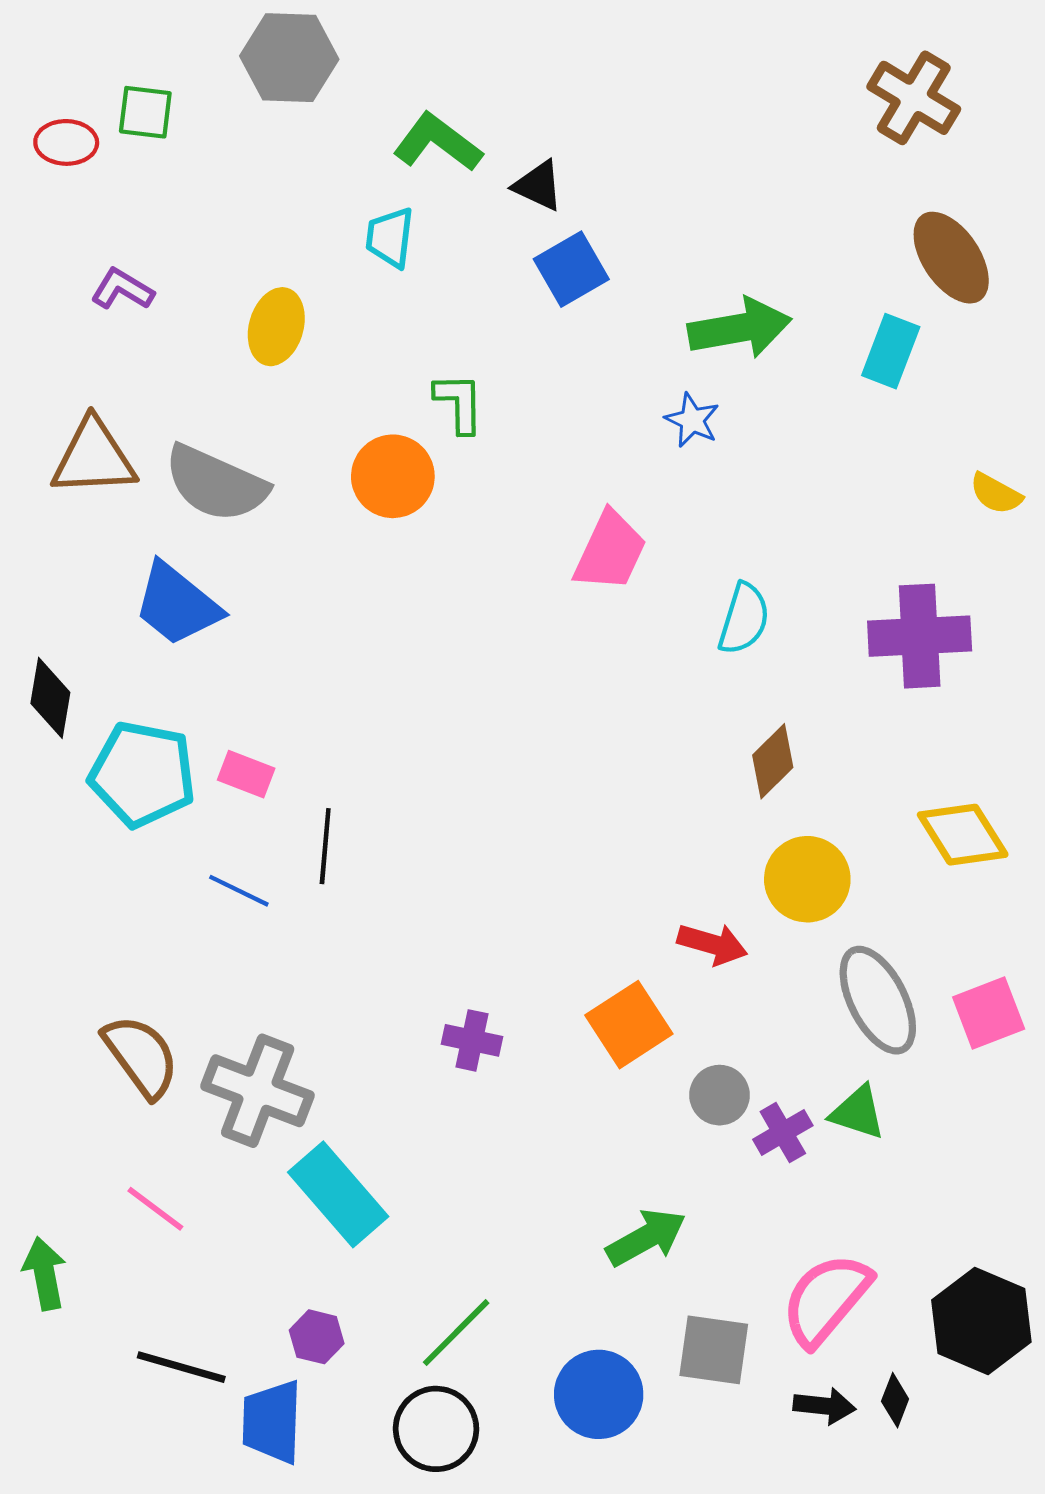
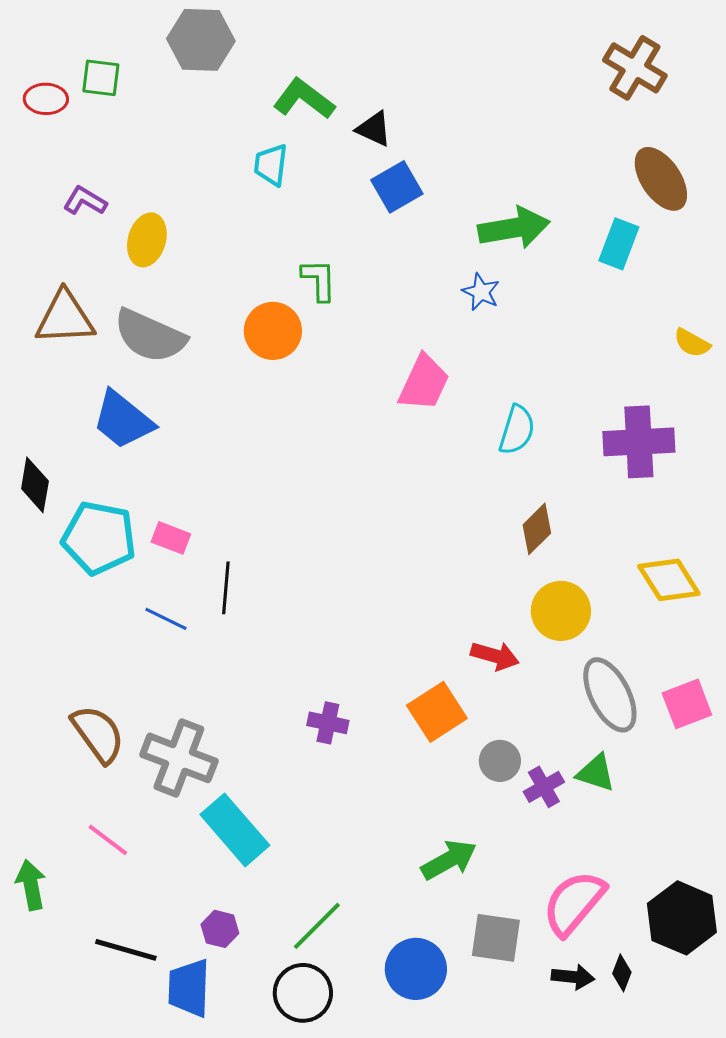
yellow ellipse: (276, 327) -> (147, 240), moved

